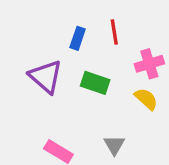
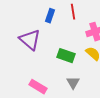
green rectangle: (95, 83) -> (66, 56), moved

